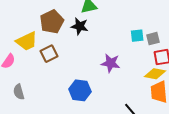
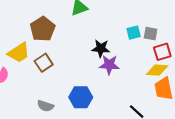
black star: (80, 26) -> (101, 48), moved
gray square: (153, 39) -> (151, 34), turned 32
gray semicircle: (19, 92) -> (45, 106), moved, turned -49

